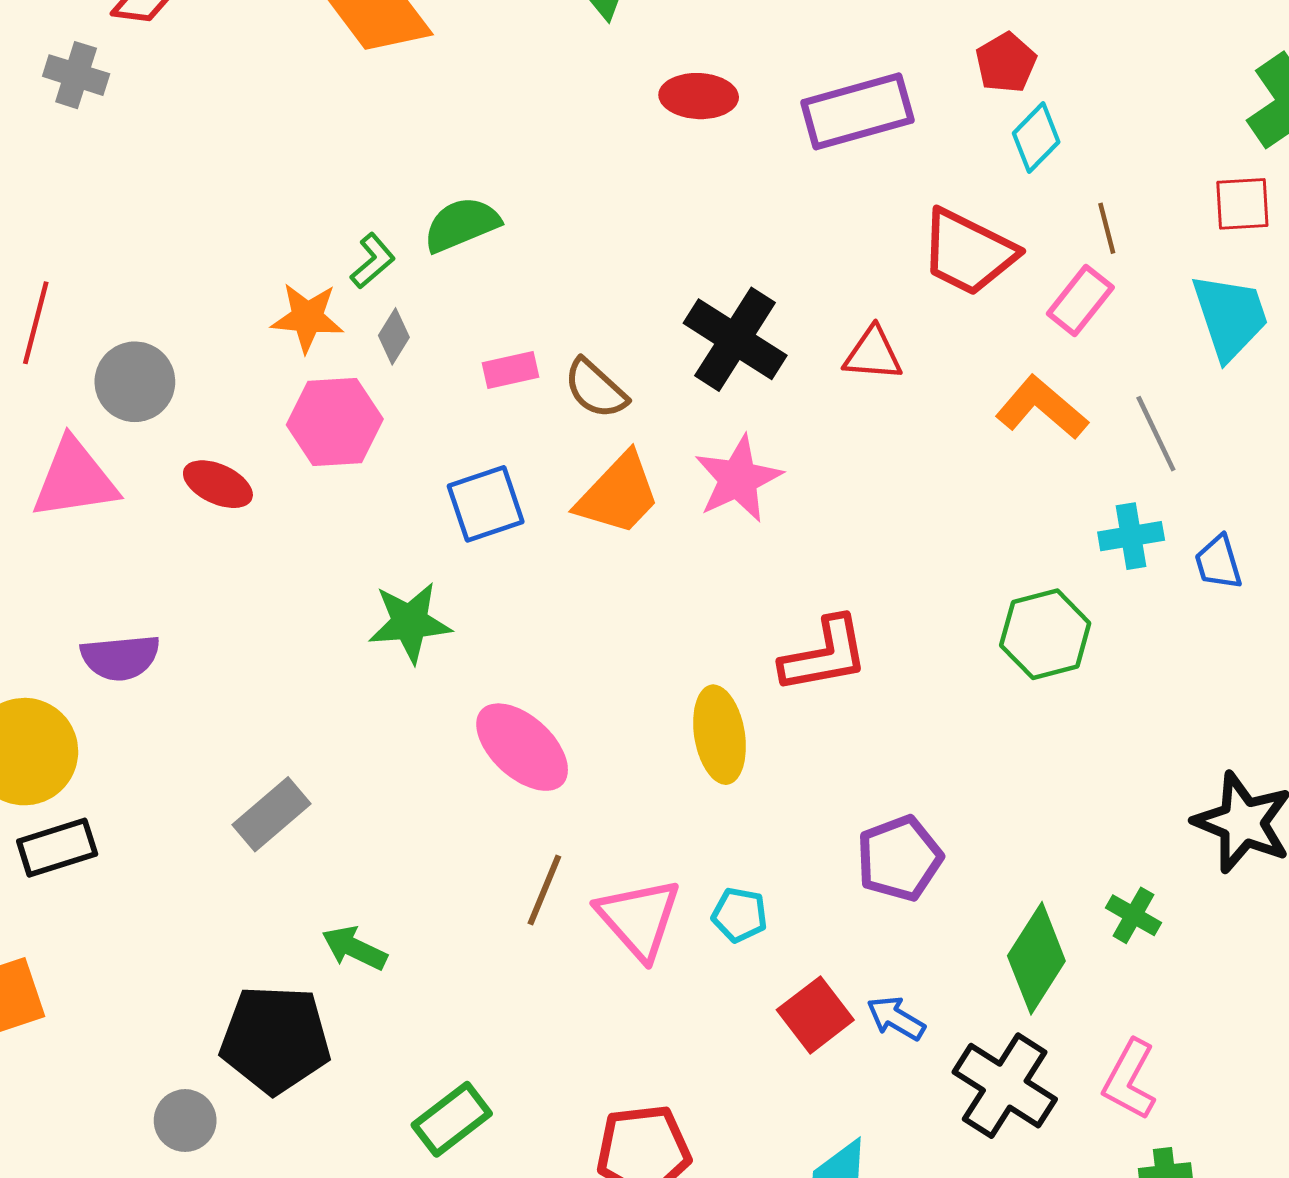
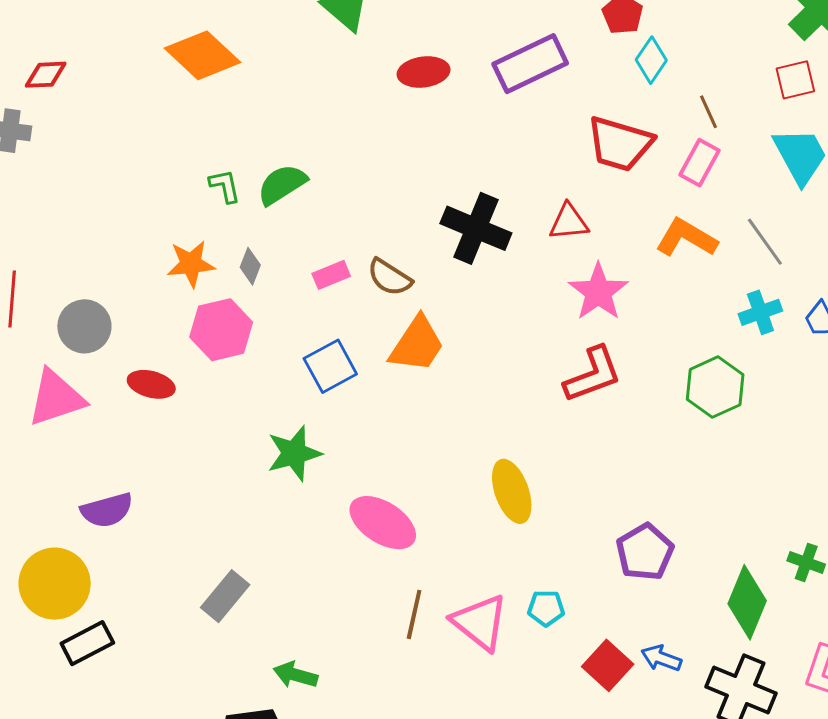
green L-shape: (373, 261) -> (225, 186), moved, turned -51
pink star: (738, 479) -> (598, 292), moved
red L-shape: (825, 655) -> (593, 375), moved

